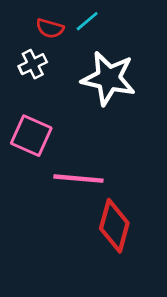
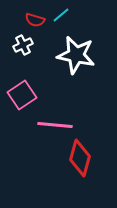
pink square: (31, 136) -> (22, 95), turned 32

